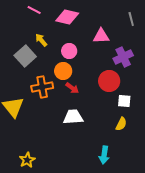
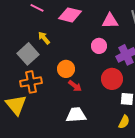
pink triangle: (101, 36) -> (110, 21), moved
pink circle: (69, 51) -> (99, 46), moved
orange cross: (42, 87) -> (31, 82), moved

